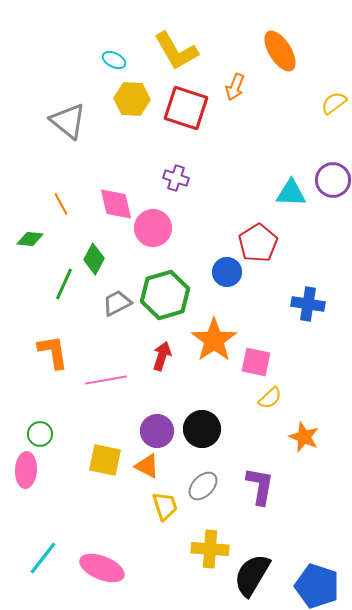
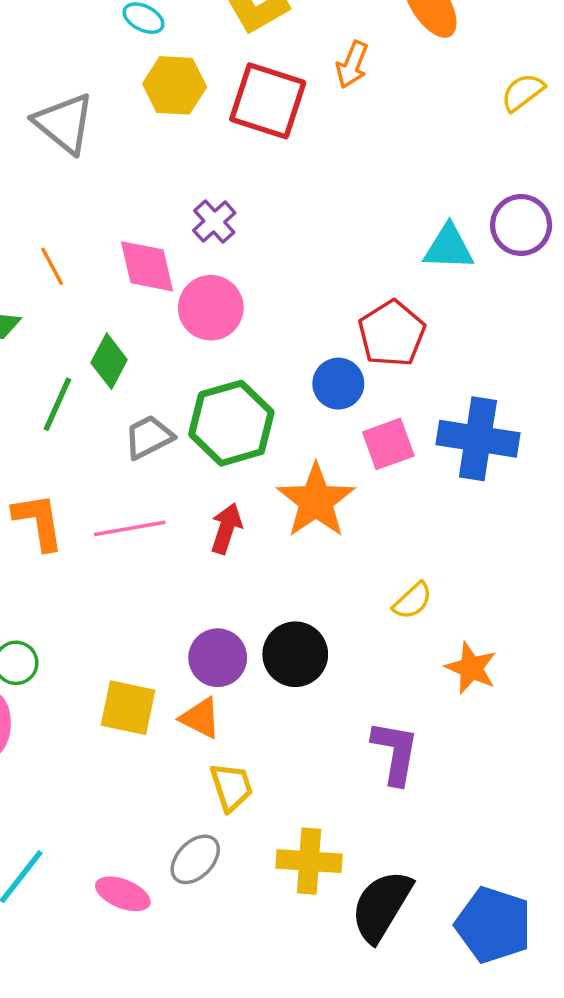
purple cross: (176, 178) -> (214, 222), moved, turned 30
blue cross: (308, 304) -> (478, 439), size x1.4
pink square: (256, 362) -> (388, 444), moved, turned -32
pink line: (106, 380) -> (130, 528), moved
gray ellipse: (203, 486) -> (195, 859), moved
pink ellipse: (102, 568) -> (123, 894), size x0.7

